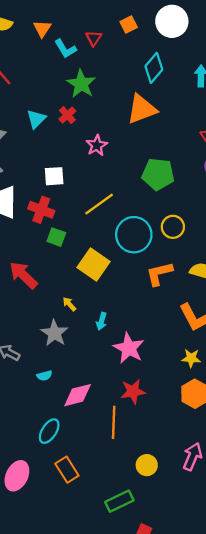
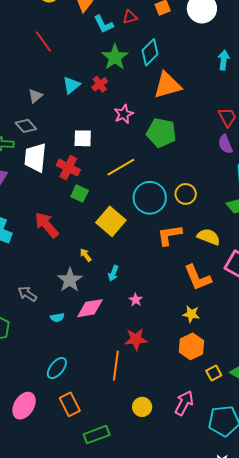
red triangle: (94, 38) -> (130, 17), turned 35
cyan diamond: (154, 68) -> (150, 52), moved
green pentagon: (158, 174) -> (161, 133), moved
pink star: (129, 348) -> (136, 300), size x0.5
pink diamond: (78, 395) -> (90, 308), moved
green rectangle: (119, 501) -> (97, 435), moved

